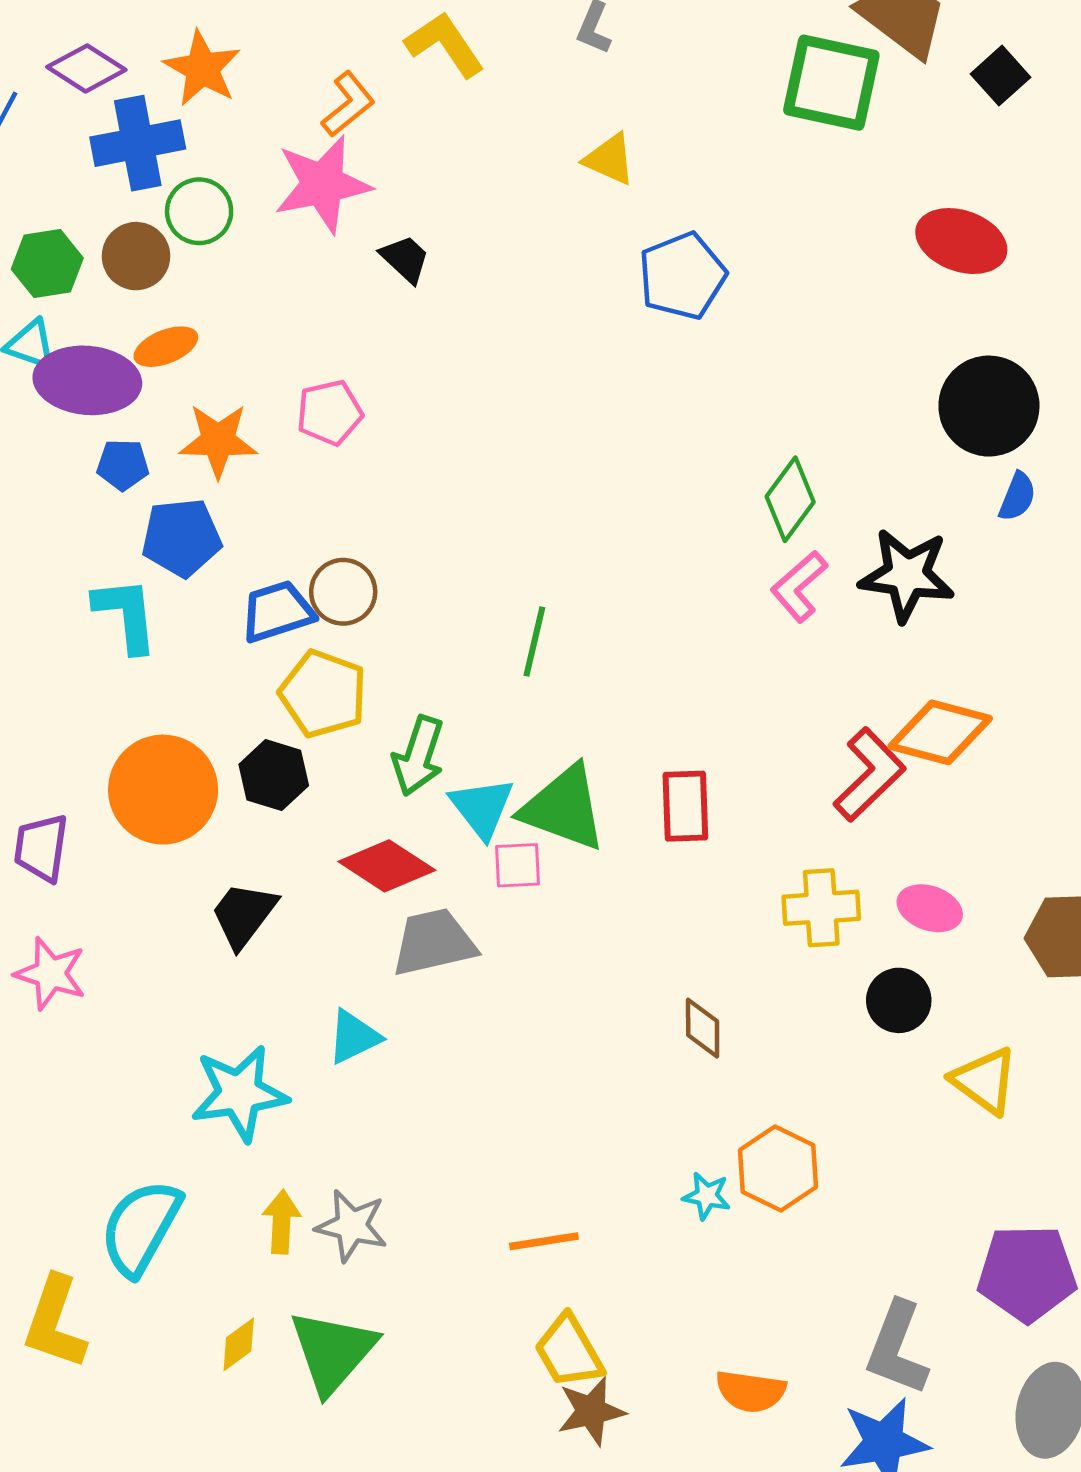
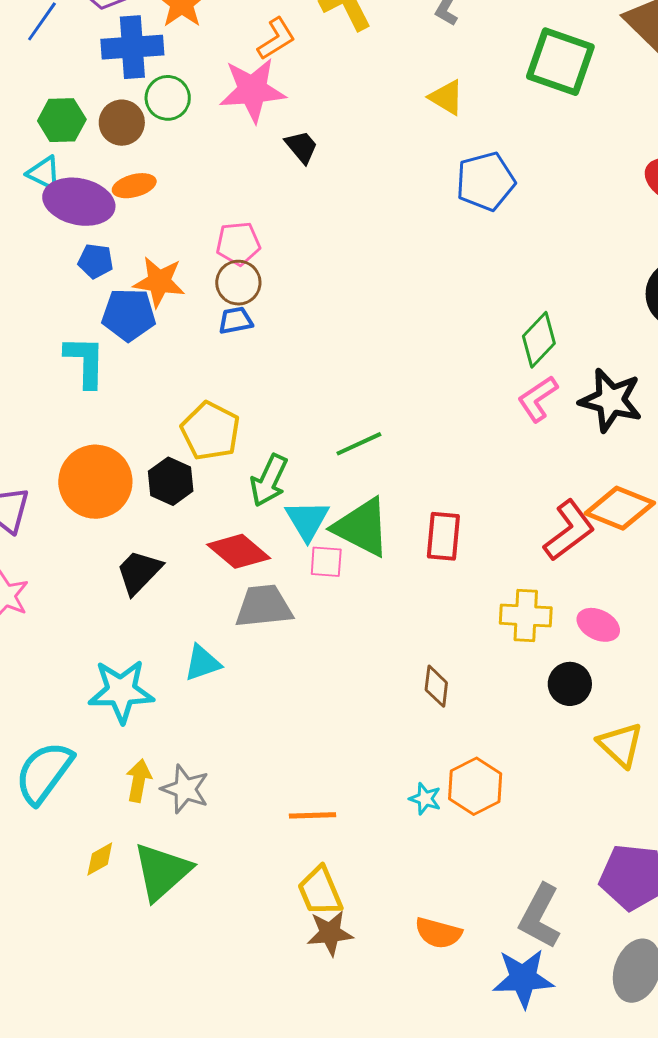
green square: (831, 83) -> (560, 62), moved
orange star: (218, 441) -> (159, 282), moved
brown circle: (343, 592) -> (238, 283), moved
blue trapezoid: (277, 611) -> (236, 320), moved, size x0.7
green line: (534, 641) -> (359, 444), moved, turned 45

